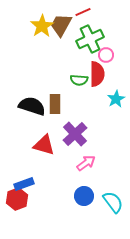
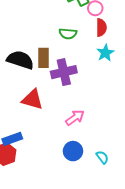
red semicircle: (97, 74) -> (101, 28), moved, size x0.7
purple cross: (75, 134) -> (64, 72), moved, turned 30
cyan semicircle: (113, 202) -> (102, 157), size x0.6

